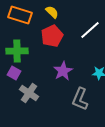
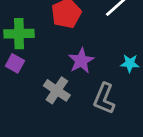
gray cross: (29, 93) -> (57, 90), moved

